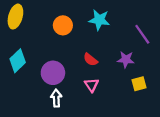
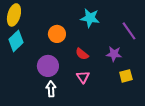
orange circle: (63, 25) -> (57, 34), moved
cyan diamond: (18, 61) -> (16, 41), moved

